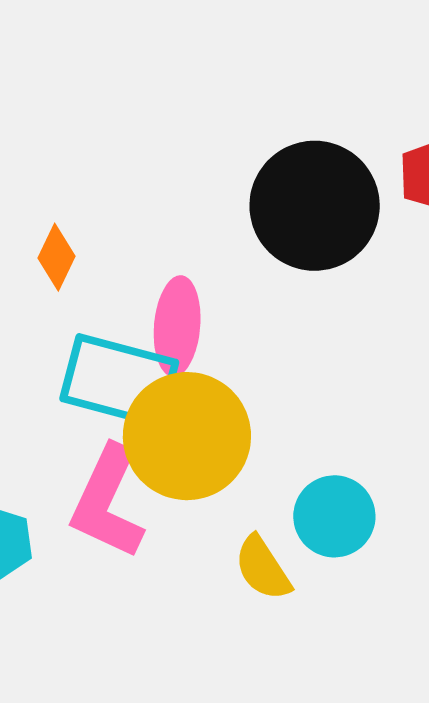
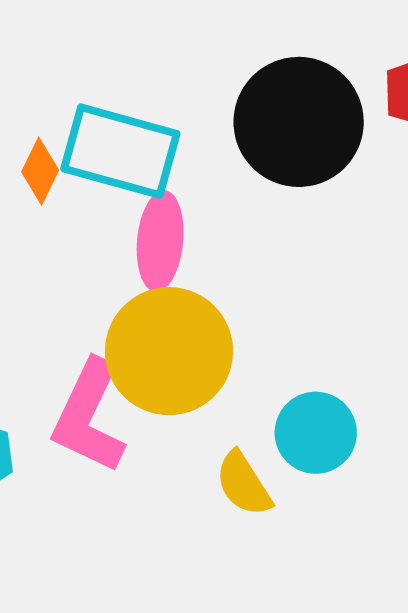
cyan rectangle: (119, 381) -> (120, 151), moved

